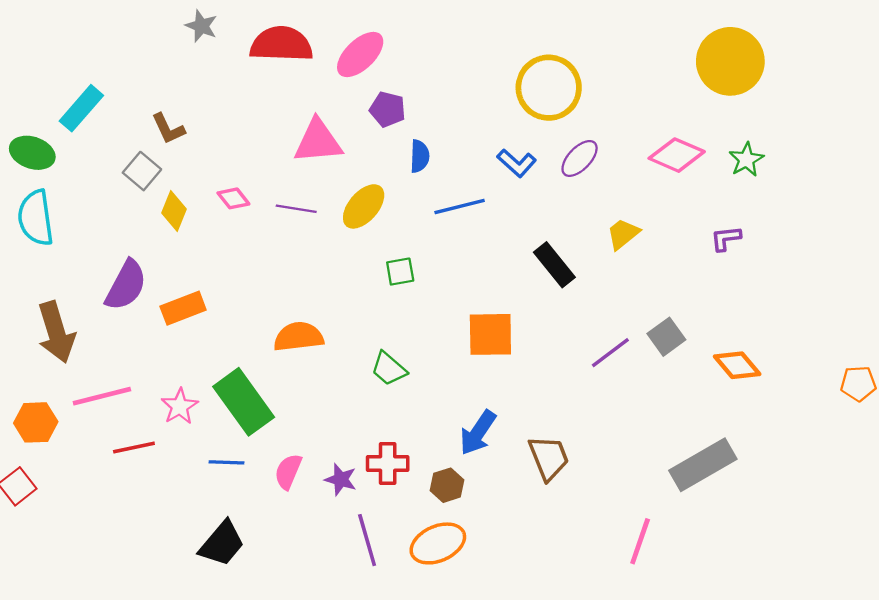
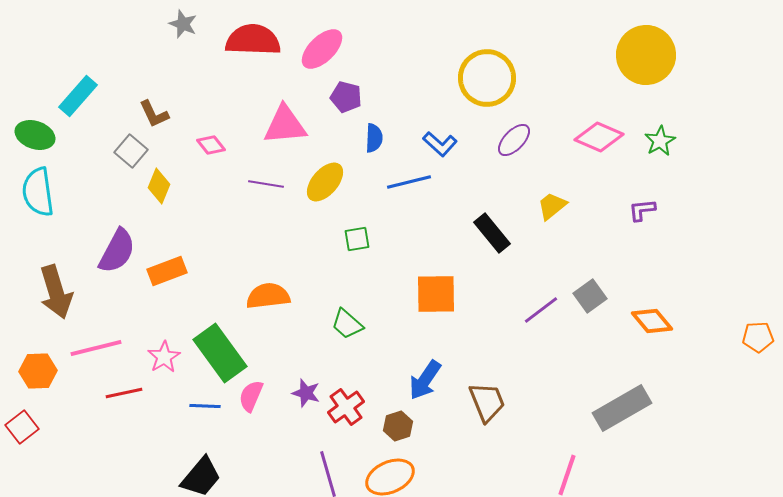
blue L-shape: (517, 163) -> (440, 144), moved
pink diamond: (233, 198) -> (211, 145), moved
red cross: (388, 464) -> (346, 407), turned -36
pink semicircle: (288, 472) -> (251, 396), moved
purple star: (341, 480) -> (306, 393), moved

